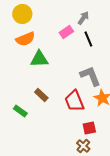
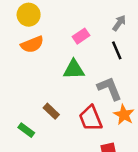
gray arrow: (83, 18) -> (119, 23), moved
black line: (88, 39) -> (117, 50), moved
green triangle: (39, 59) -> (74, 69), moved

